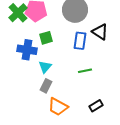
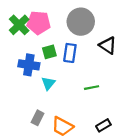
blue rectangle: (80, 41) -> (70, 53), moved
gray rectangle: (46, 86) -> (38, 118), moved

